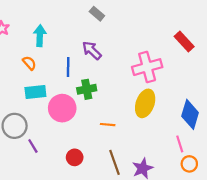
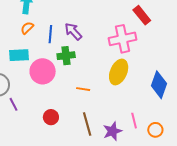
red rectangle: (184, 42) -> (142, 15), moved
purple arrow: (92, 50) -> (73, 31), moved
orange semicircle: (29, 63) -> (27, 28), moved, turned -96
pink line: (180, 144) -> (134, 121), moved

